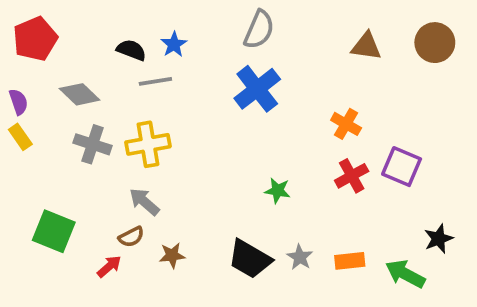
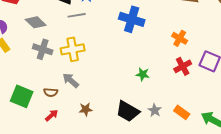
blue cross: (257, 89) -> (132, 19), turned -35
brown semicircle: (131, 237) -> (51, 92), moved, turned 32
orange rectangle: (350, 261) -> (182, 112), turned 42

